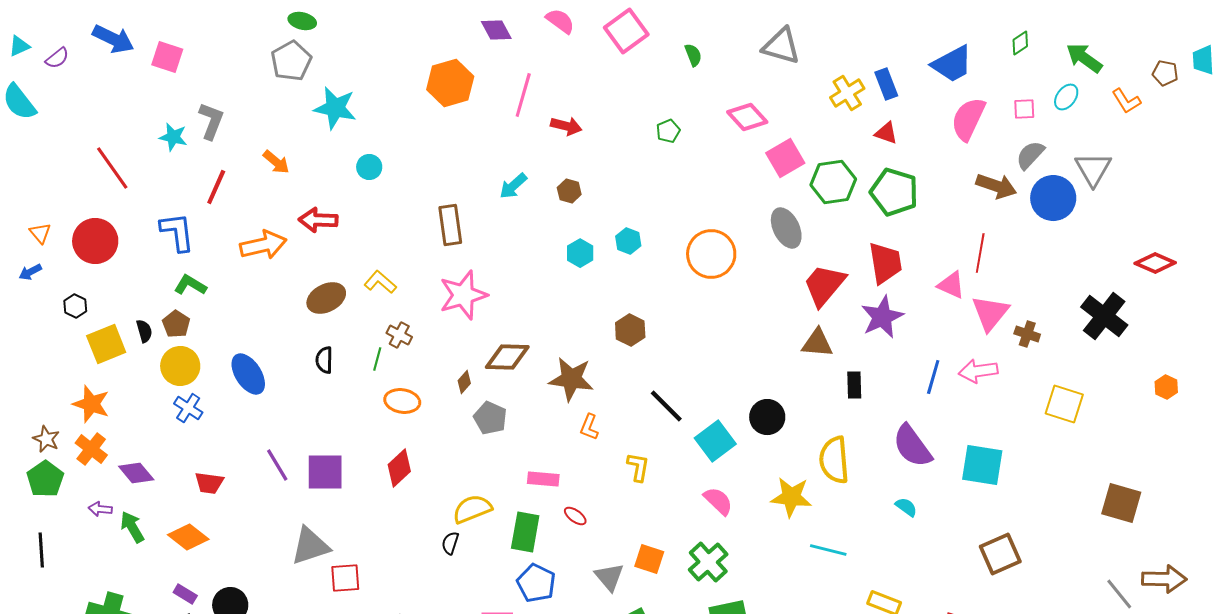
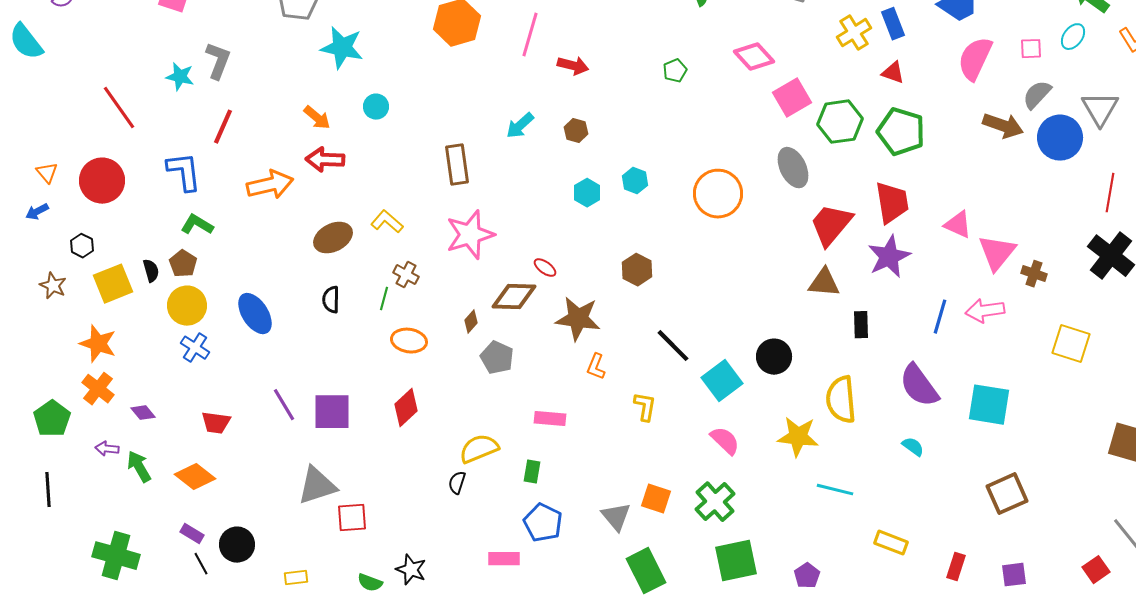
orange arrow: (276, 162) -> (317, 118), moved
red line: (980, 253) -> (1110, 193), moved
brown star: (46, 439) -> (53, 286), moved
purple diamond: (136, 473) -> (143, 413), size x0.7
red ellipse: (575, 516) -> (545, 268), moved
green rectangle: (525, 532) -> (532, 472), size x0.6

